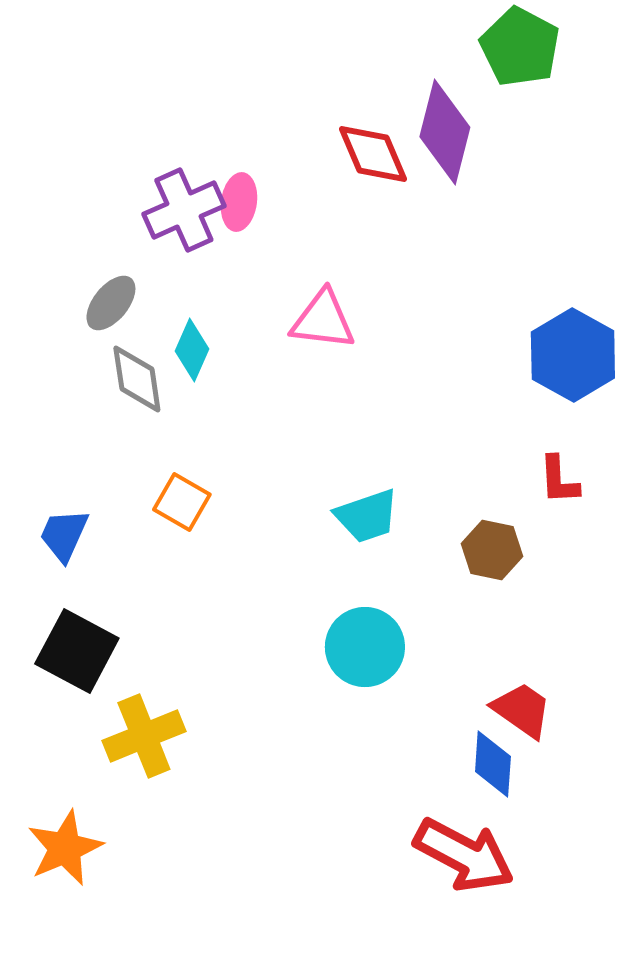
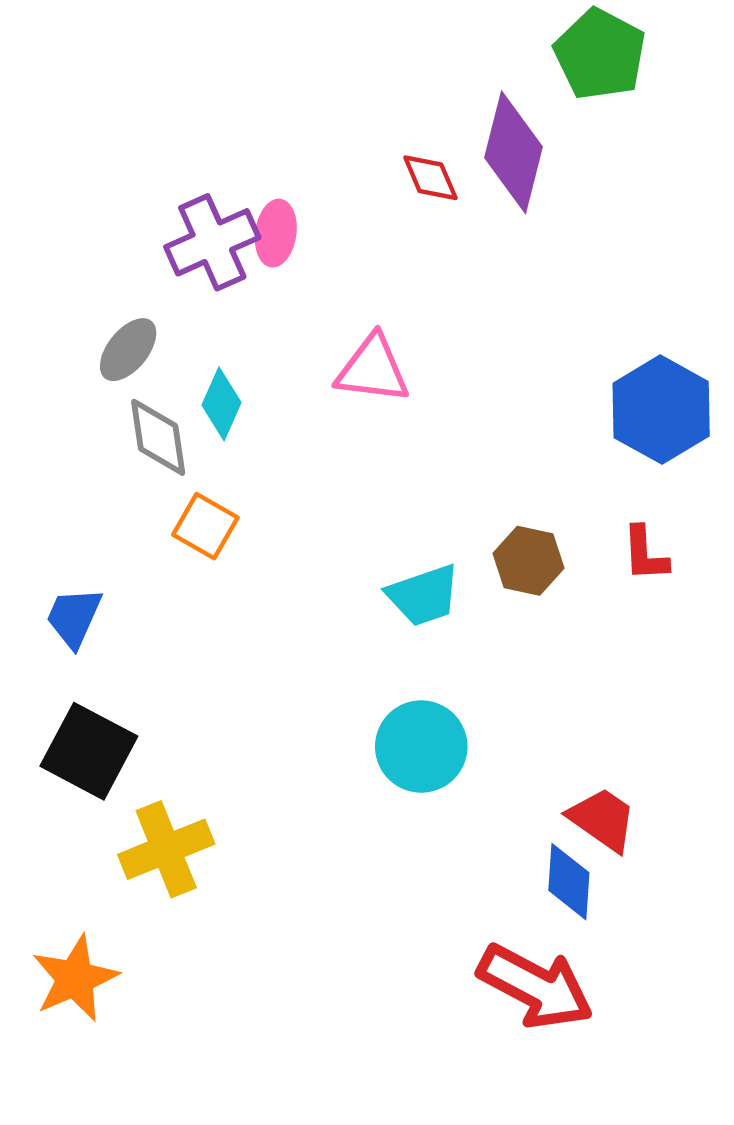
red diamond: (373, 154) -> (430, 178), size x0.7
orange square: (182, 502) -> (205, 526), moved
brown hexagon: (492, 550) -> (528, 561), moved

